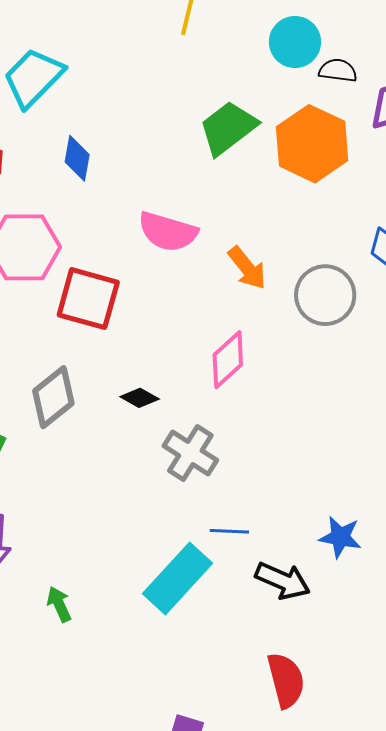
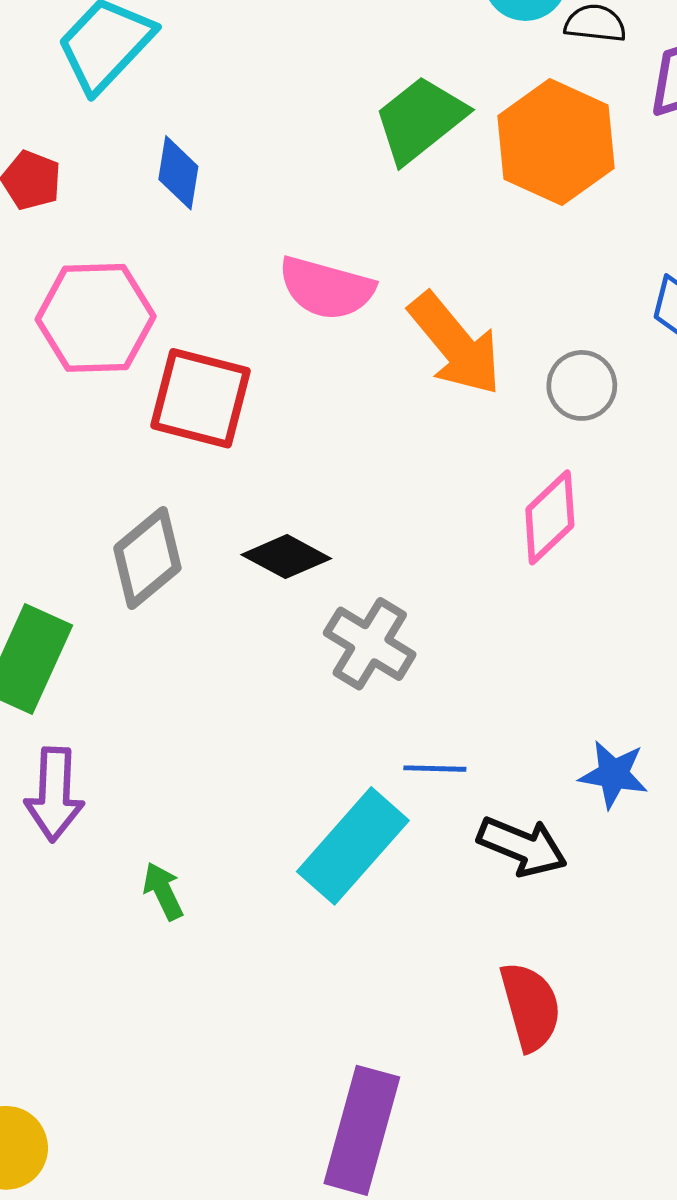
orange arrow: (247, 268) -> (455, 344), size x1.5
gray circle: (325, 295) -> (582, 385), size x0.7
pink diamond: (228, 360) -> (550, 517), moved
black diamond: (140, 398) -> (286, 557), size x1.4

